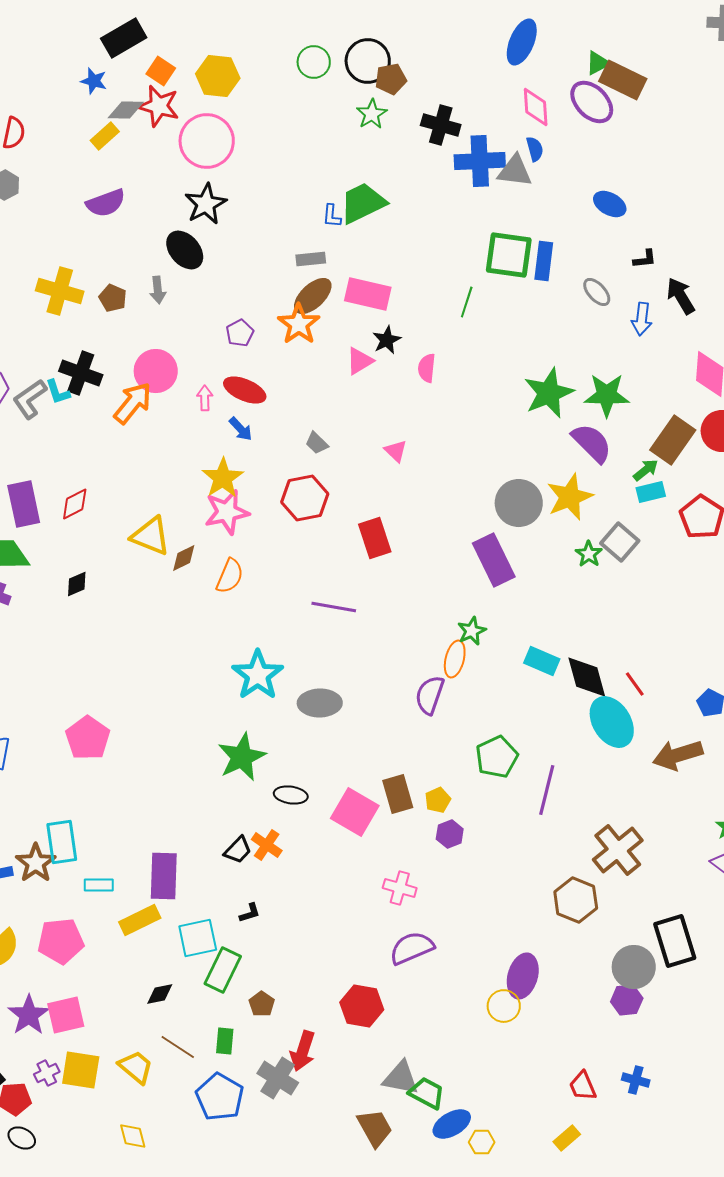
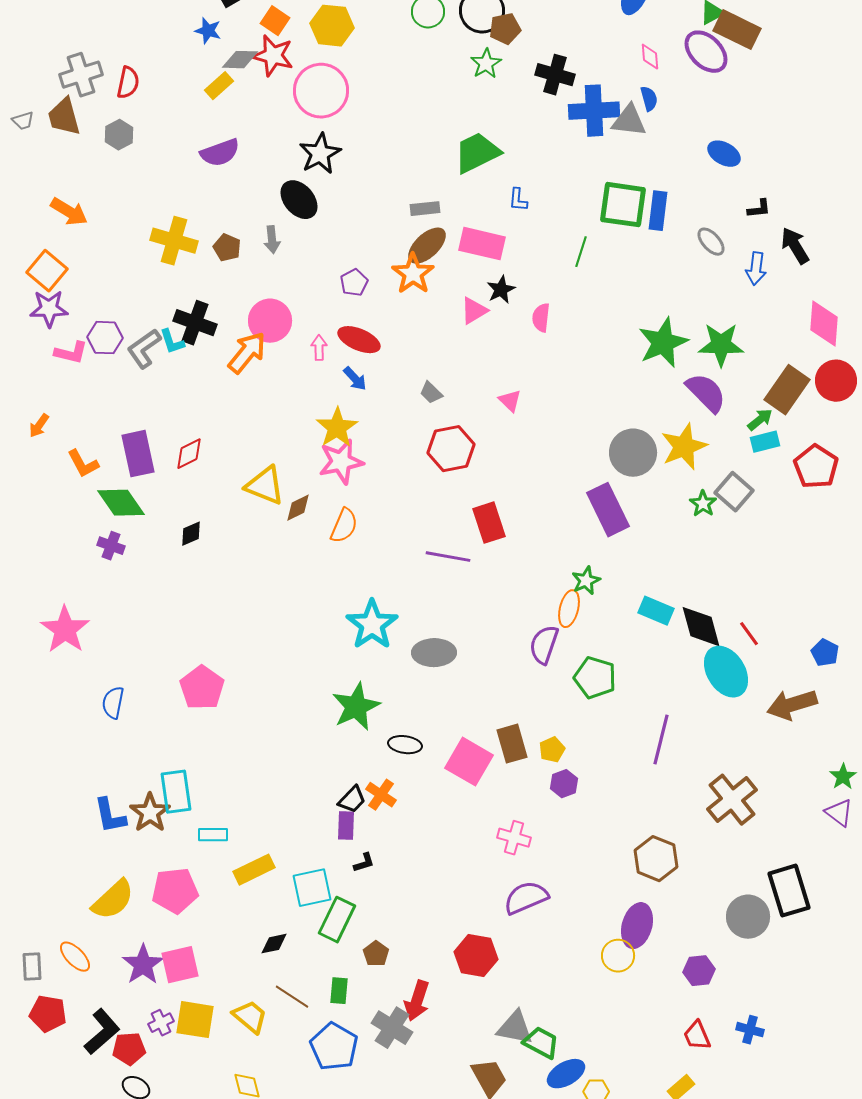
pink diamond: (536, 107) -> (650, 57), size x0.7
blue L-shape: (332, 216) -> (518, 200), moved
red hexagon: (305, 498) -> (451, 449), moved
red rectangle: (375, 538) -> (489, 523), moved
green pentagon: (497, 757) -> (595, 678), moved, turned -30
purple rectangle: (164, 876) -> (346, 826), moved, size x0.6
brown hexagon: (576, 900) -> (656, 859), moved
purple hexagon: (627, 1000) -> (699, 971), moved

